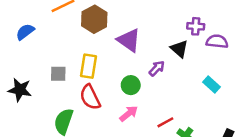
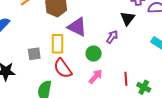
purple triangle: (129, 40) -> (77, 27), moved
black triangle: (179, 49) -> (128, 18), turned 35
red line: (165, 122) -> (126, 79), turned -56

